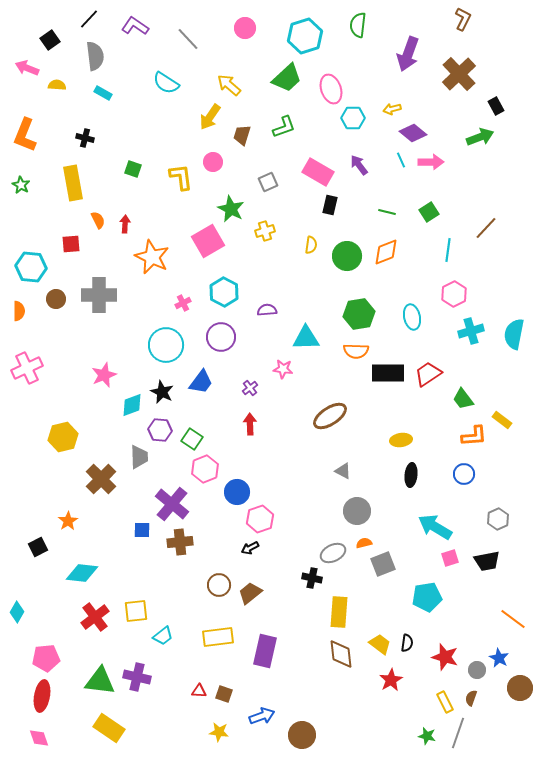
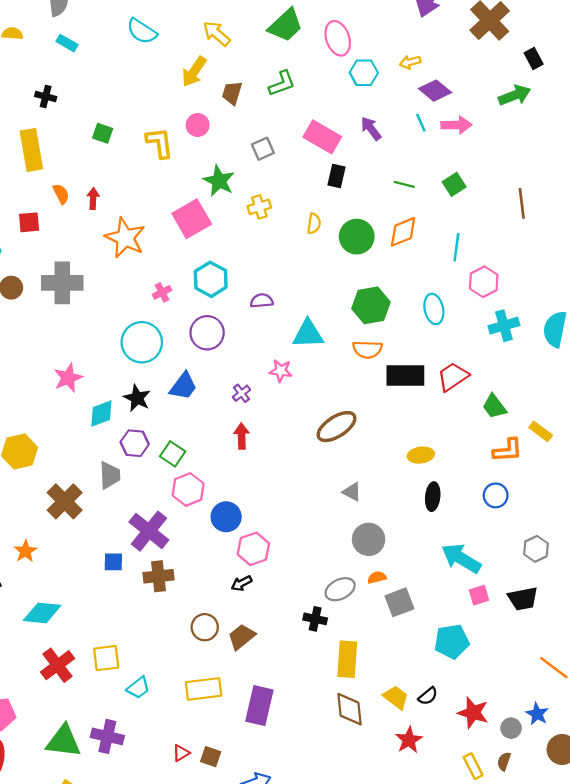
brown line: (486, 228) -> (522, 203), turned -50
cyan line: (448, 250) -> (456, 247), moved
black semicircle: (407, 643) -> (428, 696), turned 42
red triangle: (199, 691) -> (181, 753), turned -35

